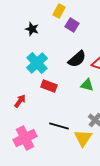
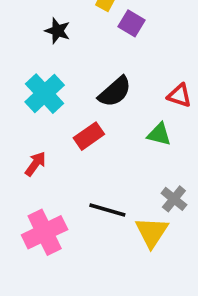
black semicircle: (77, 59) -> (115, 92), moved
cyan cross: (37, 63) -> (45, 94), moved
red rectangle: (49, 86) -> (89, 136), turned -56

